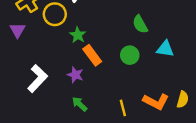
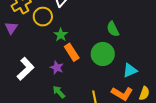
cyan triangle: (165, 49) -> (130, 70), moved, turned -35
green circle: (130, 55) -> (103, 54), size x1.5

